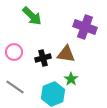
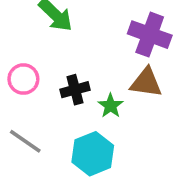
brown triangle: (66, 54) -> (146, 83), moved
green star: (71, 79) -> (111, 106), moved

